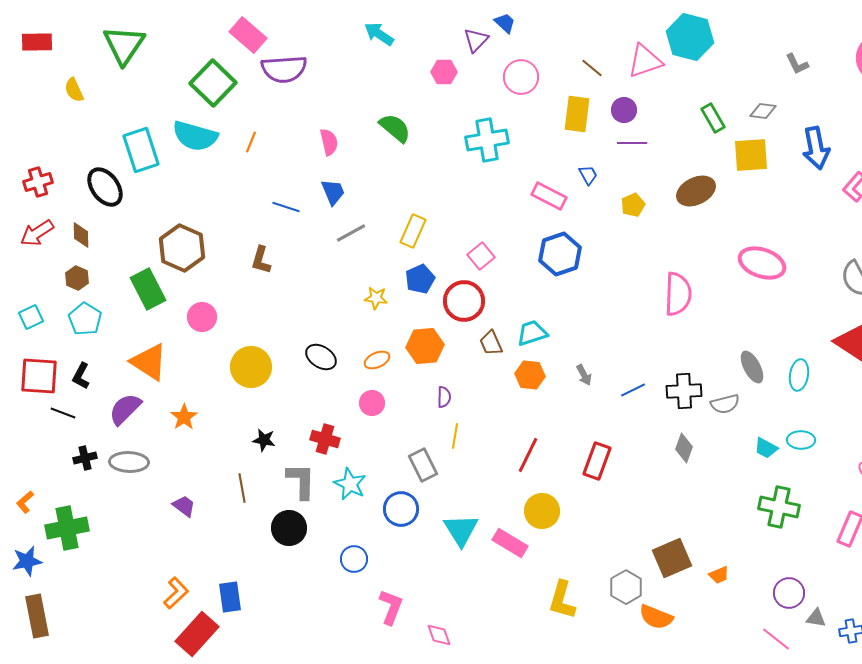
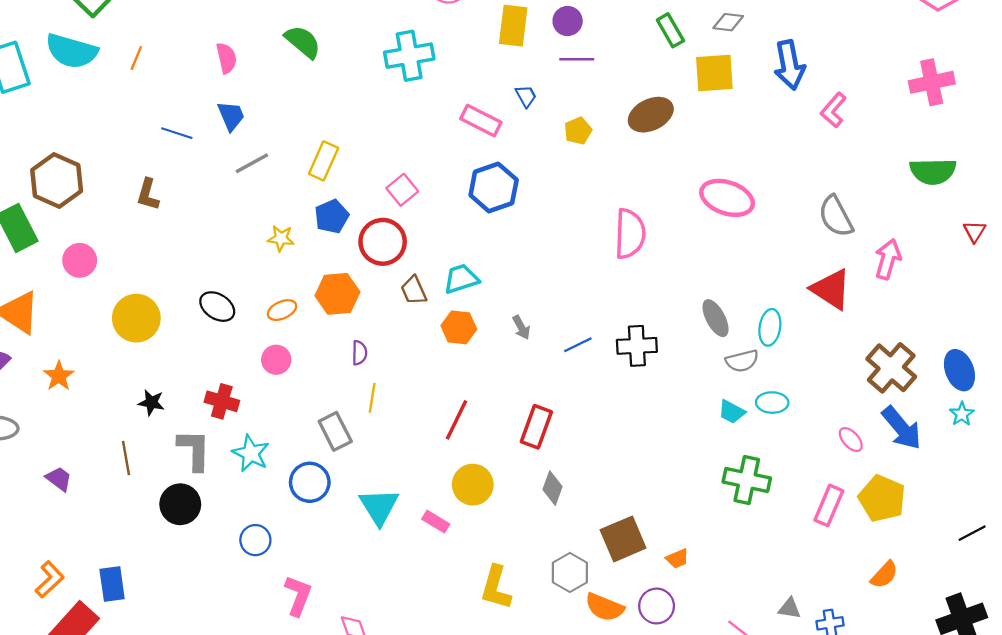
gray semicircle: (725, 404) -> (742, 361), moved
gray diamond: (684, 448) -> (553, 488), moved
pink rectangle: (510, 543) -> (436, 522), size x0.7
purple circle: (789, 593) -> (657, 606), moved

